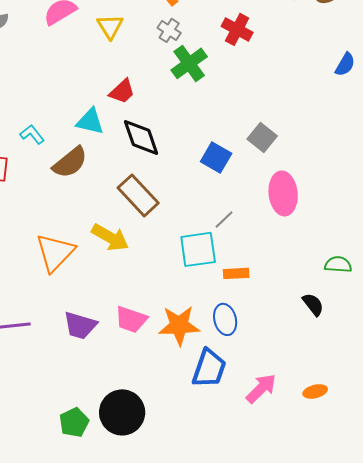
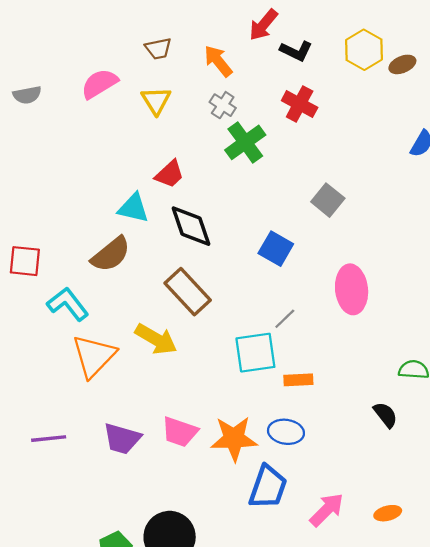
cyan L-shape: (32, 134) -> (68, 304), moved, size x1.5
gray square: (262, 137) -> (328, 200), moved
blue ellipse: (225, 319) -> (286, 432), turned -68

